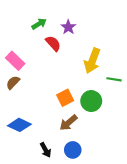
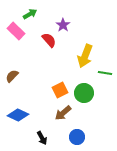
green arrow: (39, 24) -> (30, 14), moved
pink rectangle: (15, 61) -> (16, 31), moved
blue circle: (73, 150) -> (77, 137), moved

